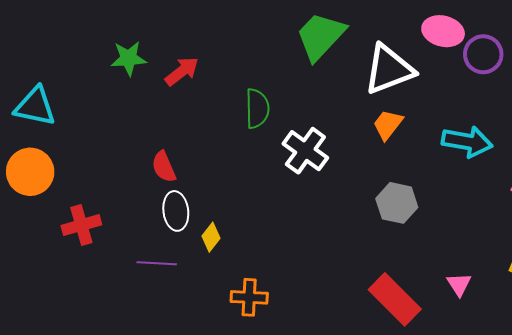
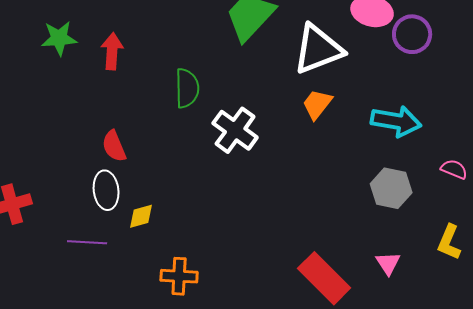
red arrow: (182, 71) -> (112, 51), turned -48
red semicircle: (164, 167) -> (114, 146), moved
gray hexagon: (397, 203) -> (391, 188), moved
yellow diamond: (211, 237) -> (141, 216), turned 36

